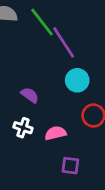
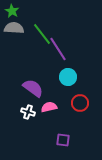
purple semicircle: (30, 95) -> (33, 88), size x1.5
pink semicircle: (56, 133) -> (49, 107), moved

